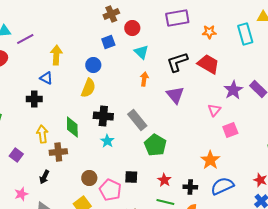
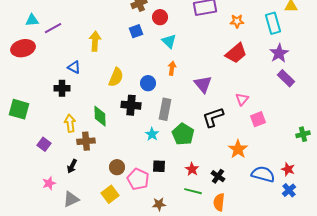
yellow arrow: (56, 55) -> (95, 41), moved
black L-shape: (177, 62) -> (213, 117), moved
red trapezoid: (208, 64) -> (236, 53), turned 110
blue circle: (93, 65) -> (148, 83), moved
purple star: (233, 90) -> (279, 53), moved
gray rectangle: (137, 120) -> (165, 109), turned 50
cyan star: (107, 141) -> (152, 134), moved
blue semicircle: (222, 186) -> (263, 174), moved, turned 40
black cross: (190, 187) -> (218, 176), turned 32

